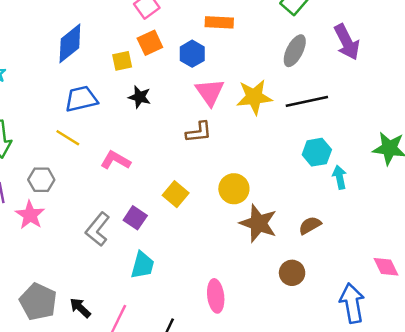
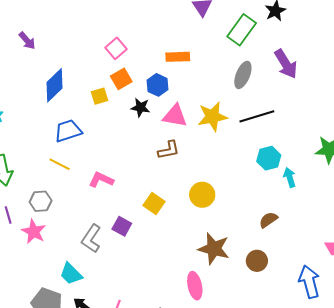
pink triangle: (210, 92) -> (175, 116), turned -40
black star: (140, 97) -> (140, 108), moved
brown star: (258, 223) -> (214, 249), moved
cyan trapezoid: (142, 265) -> (71, 274), moved, turned 125

